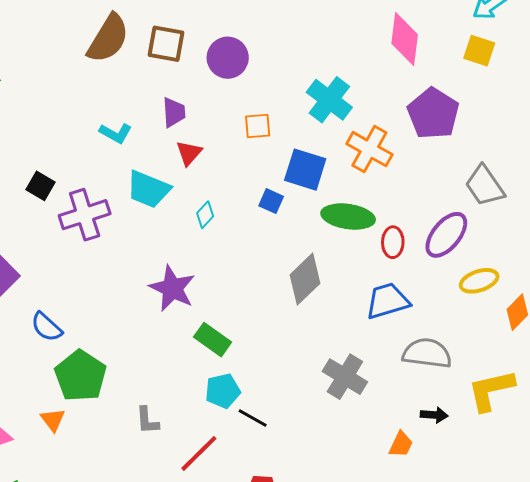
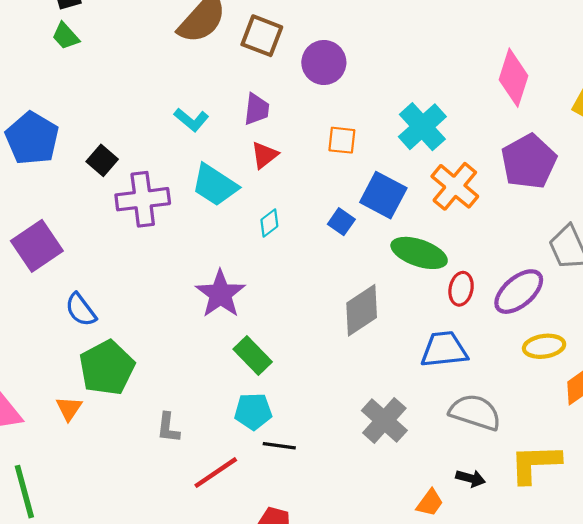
black line: (253, 418) -> (279, 446), turned -32

